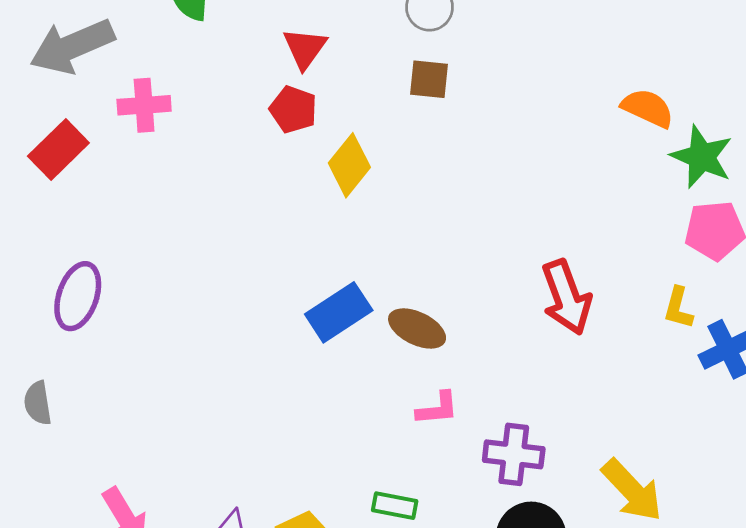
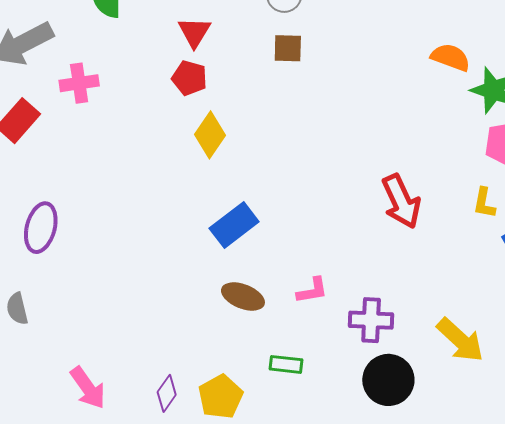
yellow diamond: (349, 165) -> (210, 135), moved
brown ellipse: (417, 328) -> (243, 297), moved

